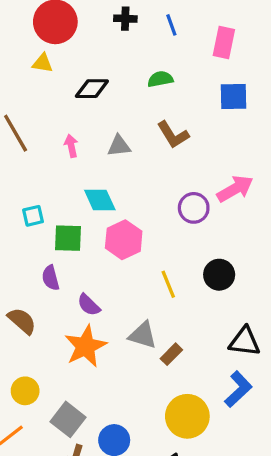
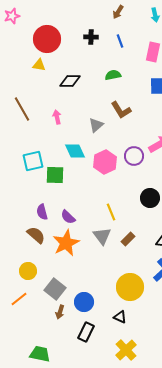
gray triangle: (119, 146) -> (96, 125), moved, turned -35
cyan square: (33, 216) -> (33, 161), size x1.5
pink hexagon: (124, 240) -> (105, 162), moved
purple semicircle: (51, 278) -> (42, 212), moved
yellow line: (168, 284) -> (111, 212), moved
brown semicircle: (22, 321) -> (36, 235), moved
gray triangle: (143, 335) -> (102, 236), turned 36
brown rectangle: (171, 354) -> (128, 239), moved

